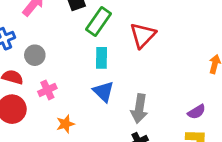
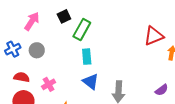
red triangle: (143, 35) -> (154, 36), moved, turned 30
gray circle: (35, 55) -> (37, 50), moved

